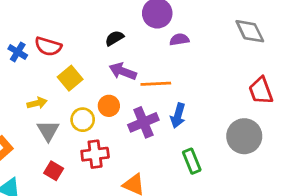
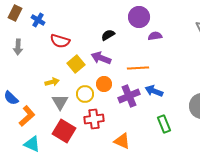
blue cross: (18, 52) -> (38, 20), moved
purple arrow: (123, 71) -> (101, 58), moved
blue arrow: (178, 115) -> (154, 91), turned 96
red square: (54, 171) -> (64, 131), size x1.6

